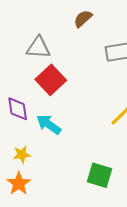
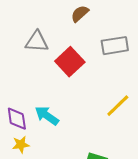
red square: (51, 80) -> (70, 62), moved
purple diamond: (18, 109) -> (17, 119), moved

